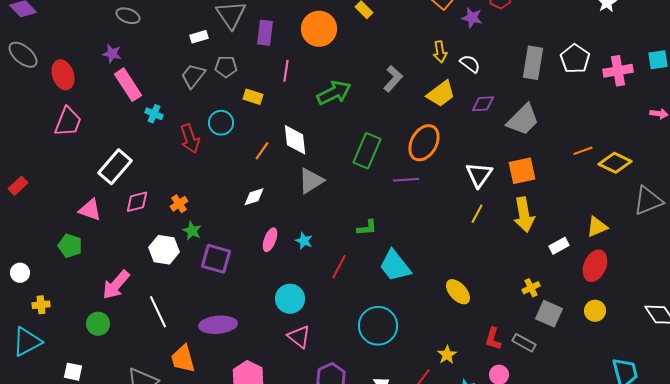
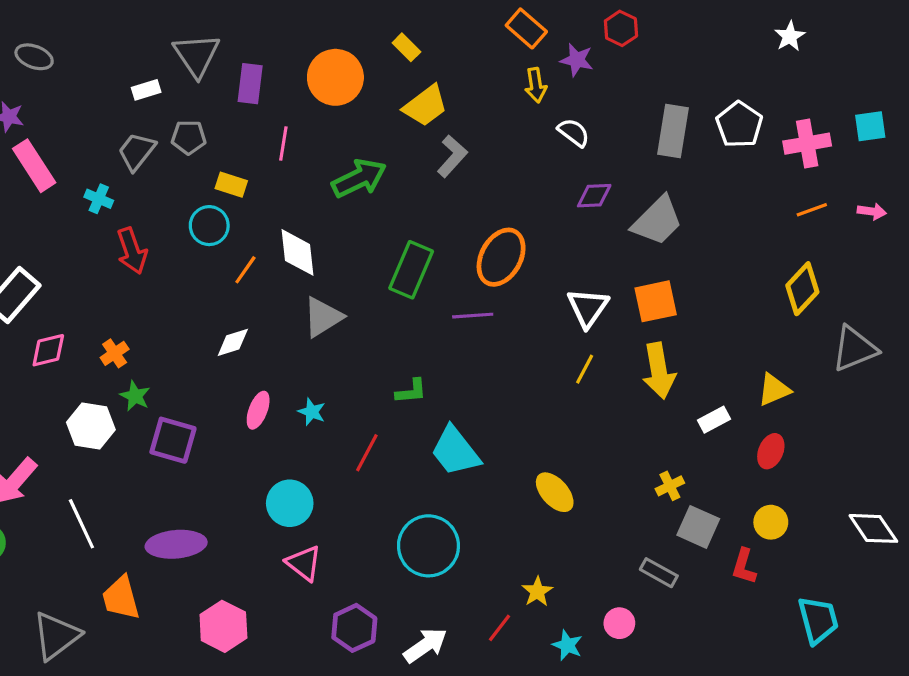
yellow arrow: (440, 52) -> (536, 85), moved
yellow trapezoid: (441, 94) -> (425, 106), moved
cyan cross: (154, 114) -> (99, 199), moved
cyan circle: (221, 123) -> (209, 226), moved
orange line: (583, 151) -> (812, 210), moved
yellow diamond: (615, 163) -> (802, 289), turned -72
red ellipse: (595, 266) -> (771, 451), size x0.7
red L-shape: (493, 339) -> (744, 566), moved

